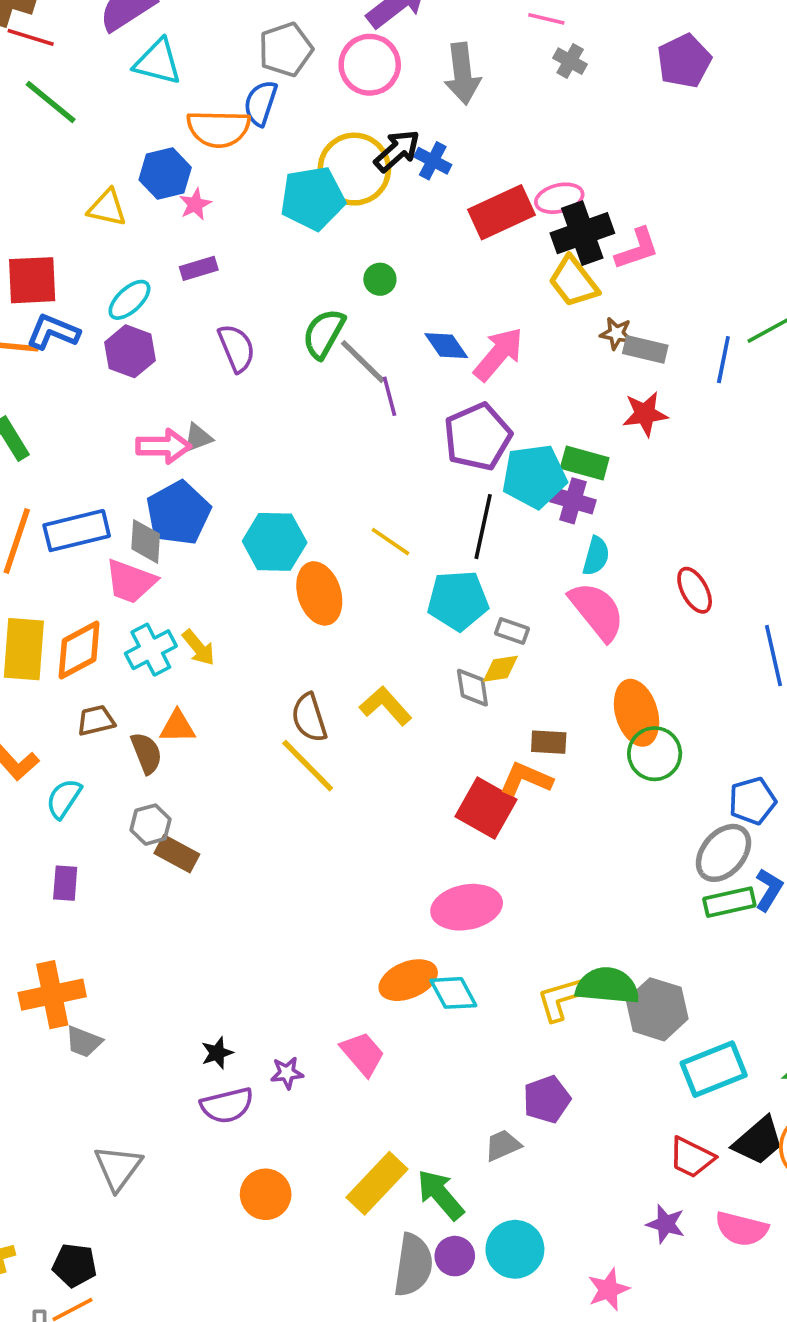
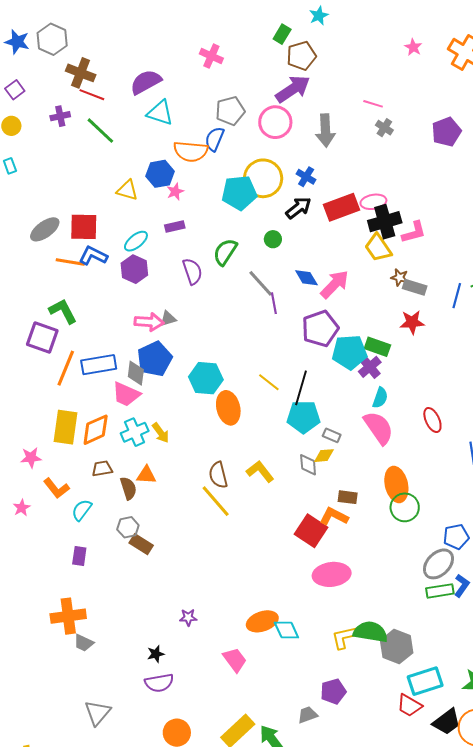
black arrow: (397, 151) -> (299, 208), moved
green semicircle: (324, 334) -> (225, 252), moved
purple cross: (573, 501) -> (370, 367), turned 30
black line: (483, 527) -> (301, 388), moved
pink ellipse: (467, 907) -> (332, 574), moved
purple star: (287, 1073) -> (188, 617), moved
red trapezoid: (691, 1157) -> (409, 705), moved

